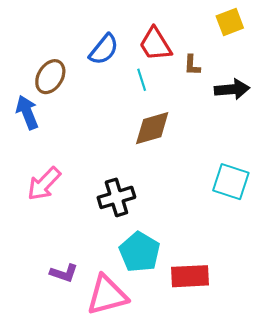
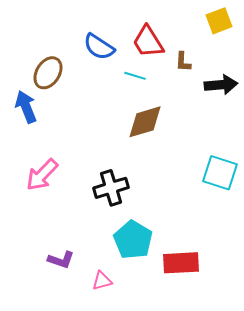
blue semicircle: (104, 49) -> (99, 47), turned 84
cyan line: (142, 80) -> (135, 76), turned -55
pink triangle: (107, 295) -> (102, 281), size x0.5

